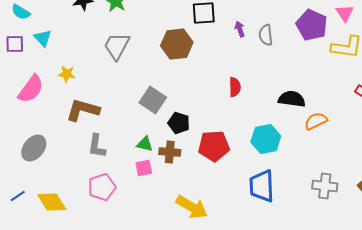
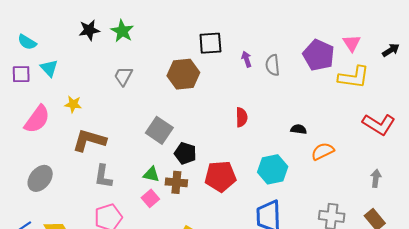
gray trapezoid: (117, 46) -> (123, 76), size x0.7
black semicircle: (292, 99) -> (299, 129), size x0.6
pink square: (144, 168) -> (150, 198), turned -30

